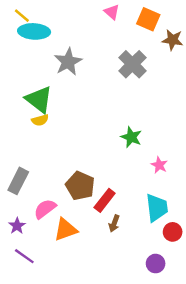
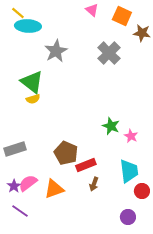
green star: (131, 137) -> (111, 126), moved
gray rectangle: (18, 181) -> (15, 149), turned 45
red rectangle: (105, 200) -> (86, 165), turned 30
pink semicircle: (45, 209) -> (28, 183), moved

